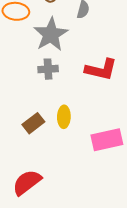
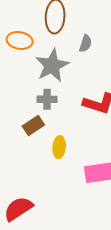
brown rectangle: (33, 123) -> (33, 126), moved

